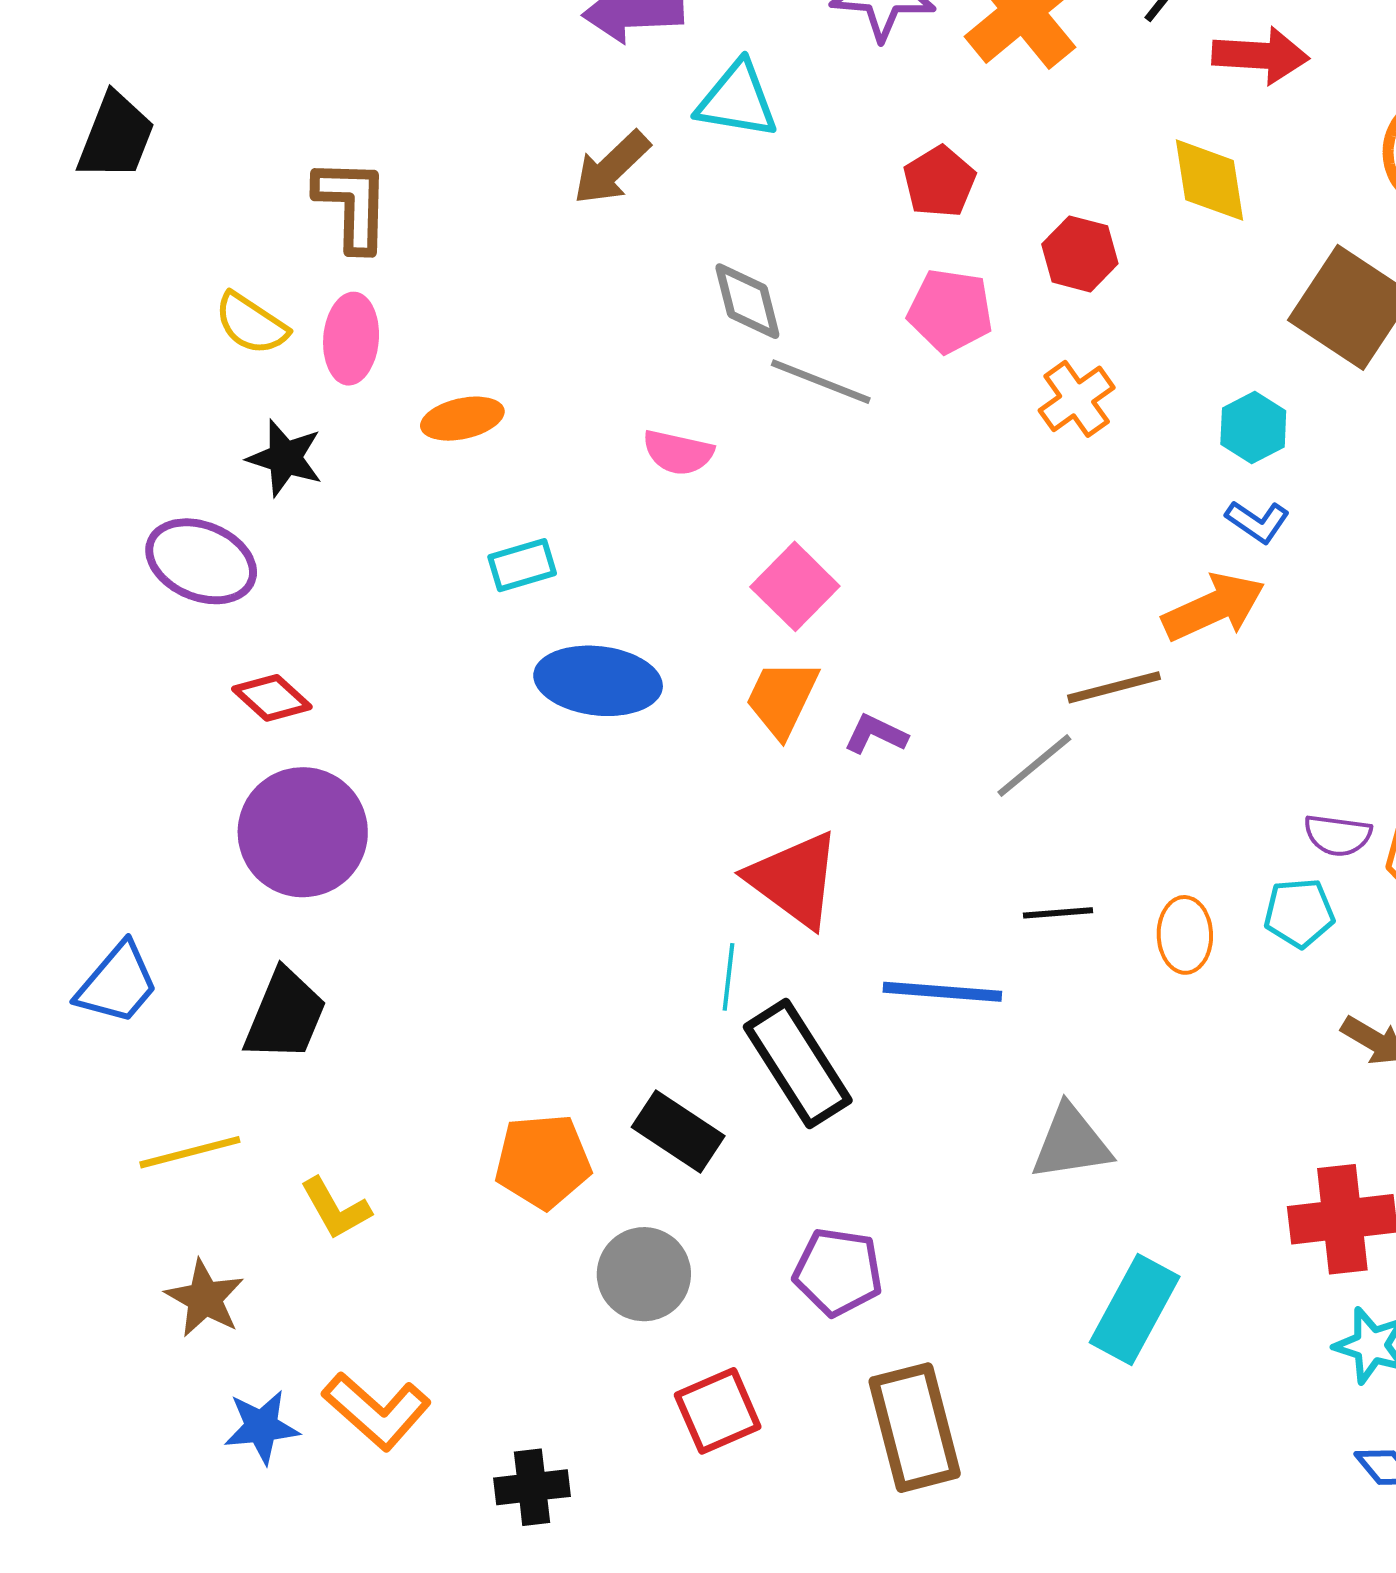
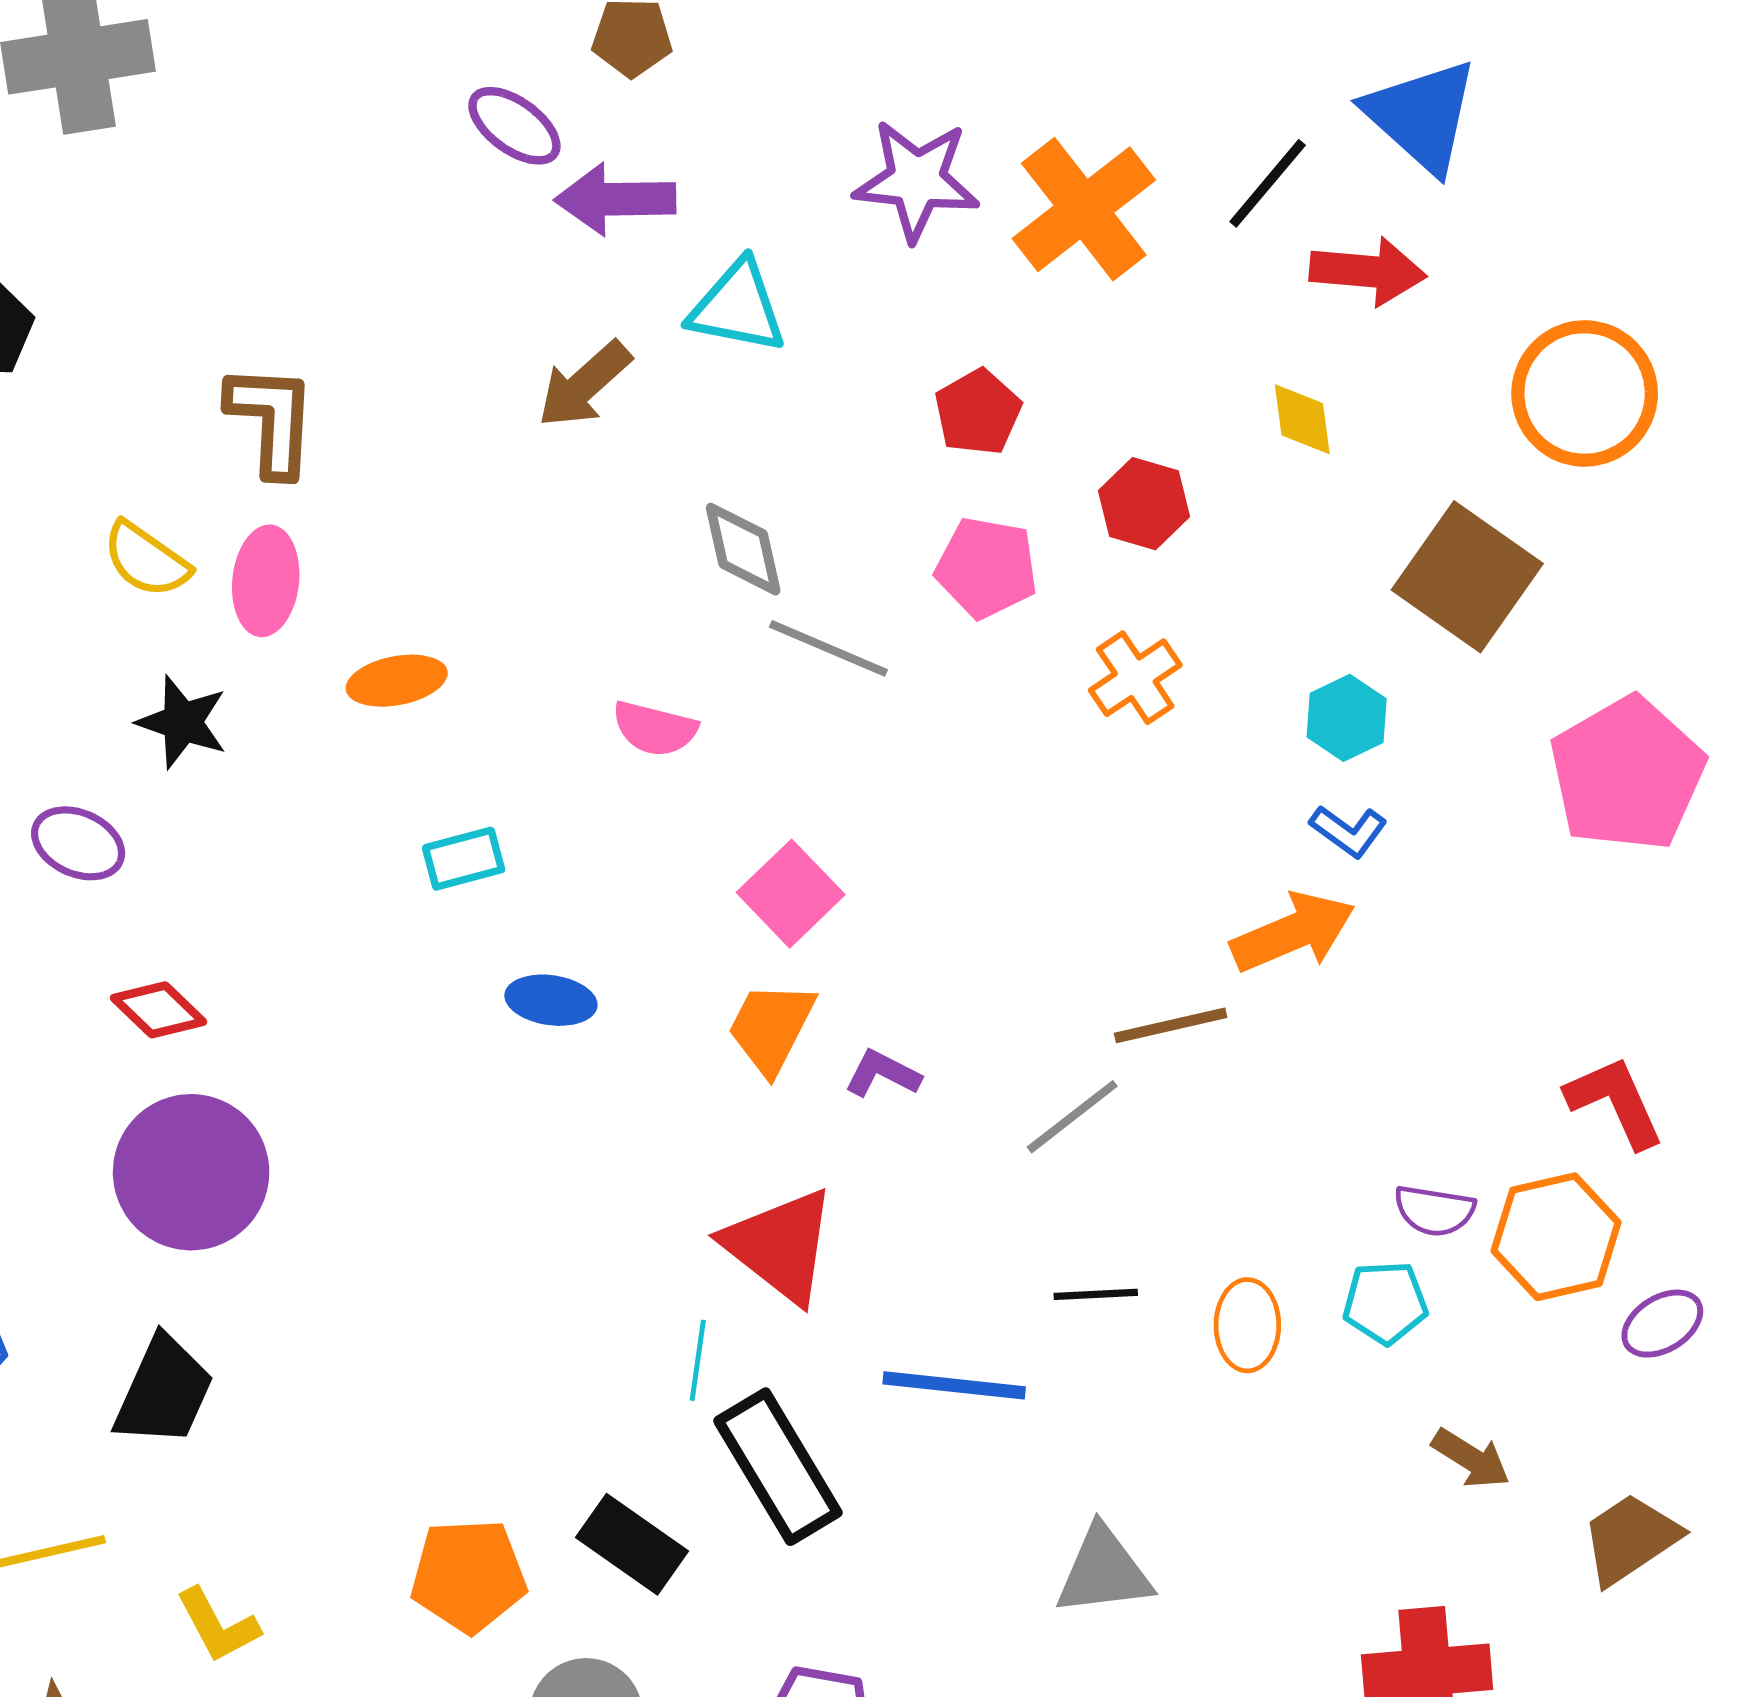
yellow diamond: (1209, 180) -> (1302, 419), size x0.7
purple ellipse: (201, 561) -> (78, 843), size x0.7
blue ellipse: (598, 681) -> (551, 1000), size x0.6

